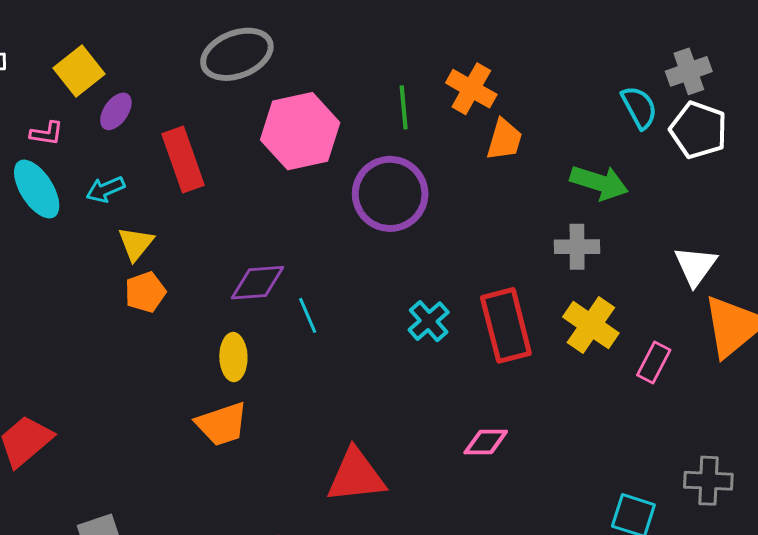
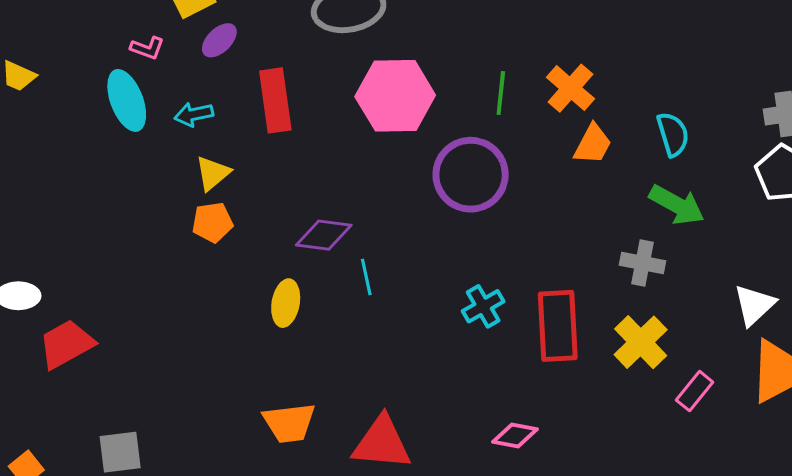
cyan semicircle: (639, 107) -> (673, 134), moved
orange trapezoid: (222, 424) -> (289, 423), moved

